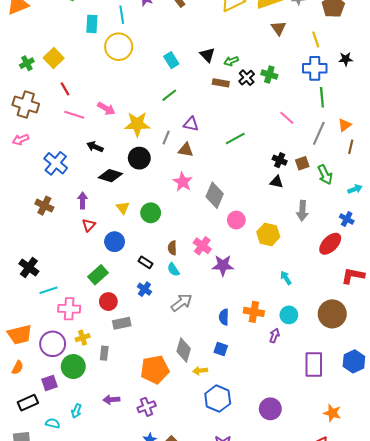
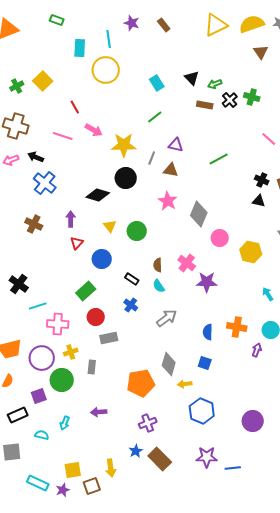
red line: (65, 89) -> (75, 107), moved
black arrow: (95, 147) -> (36, 157), moved
purple cross: (147, 407) -> (148, 423), moved

